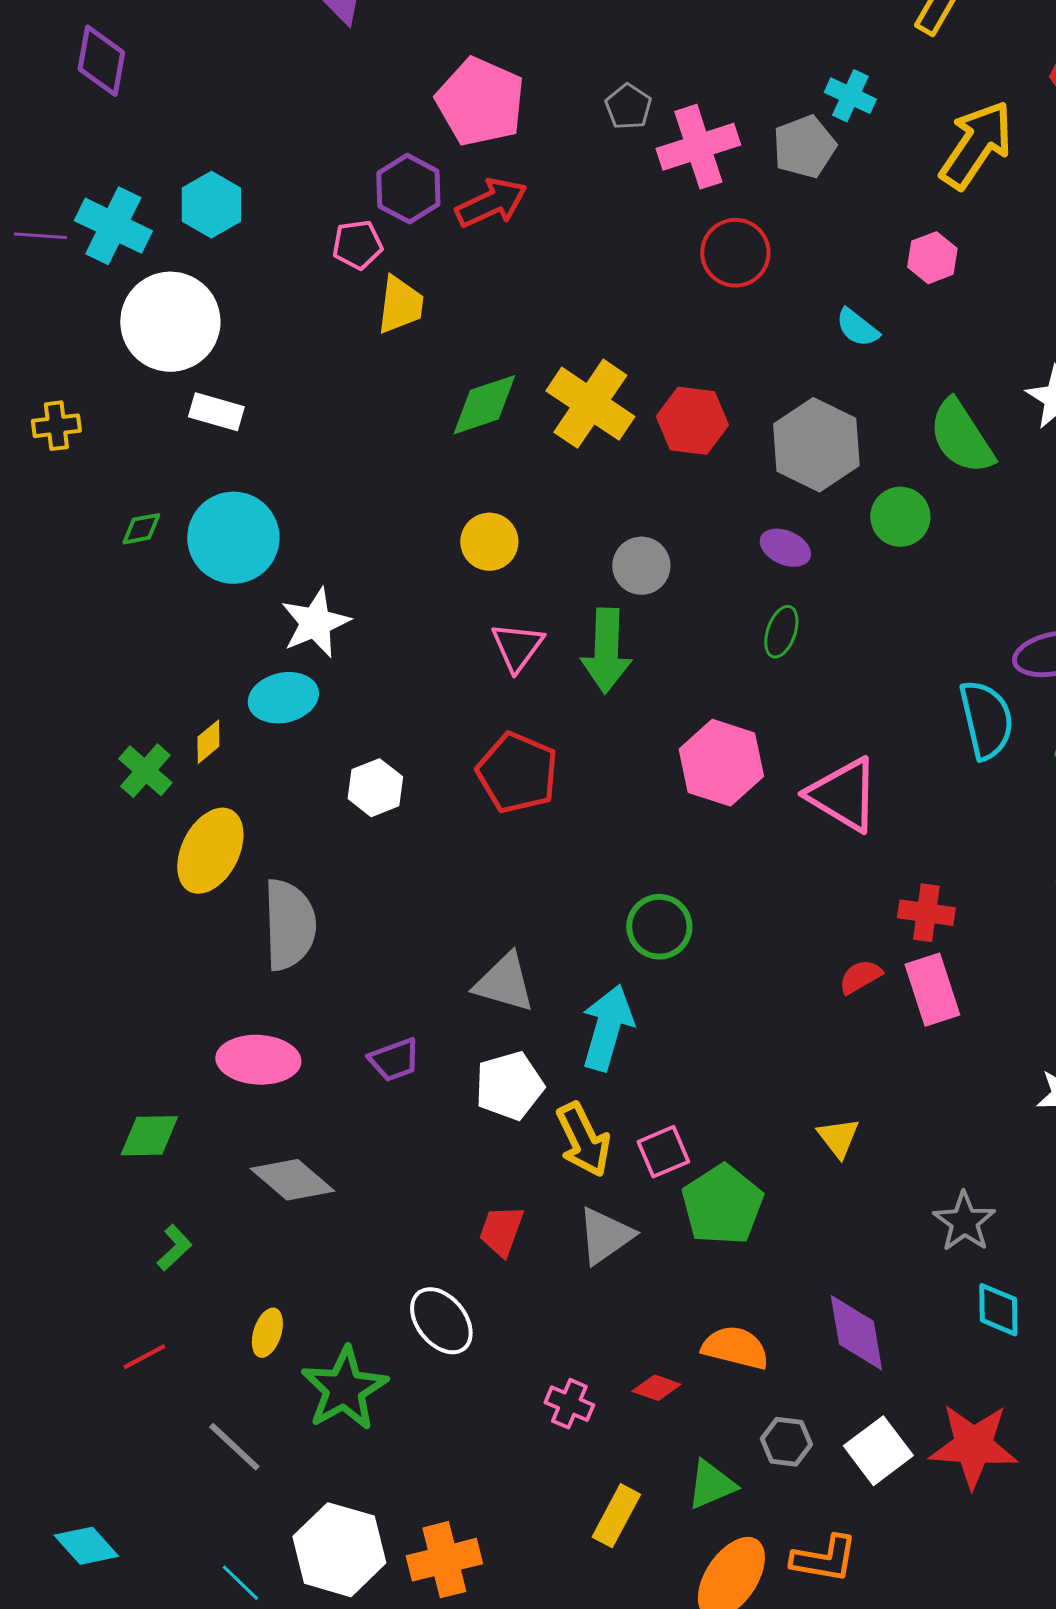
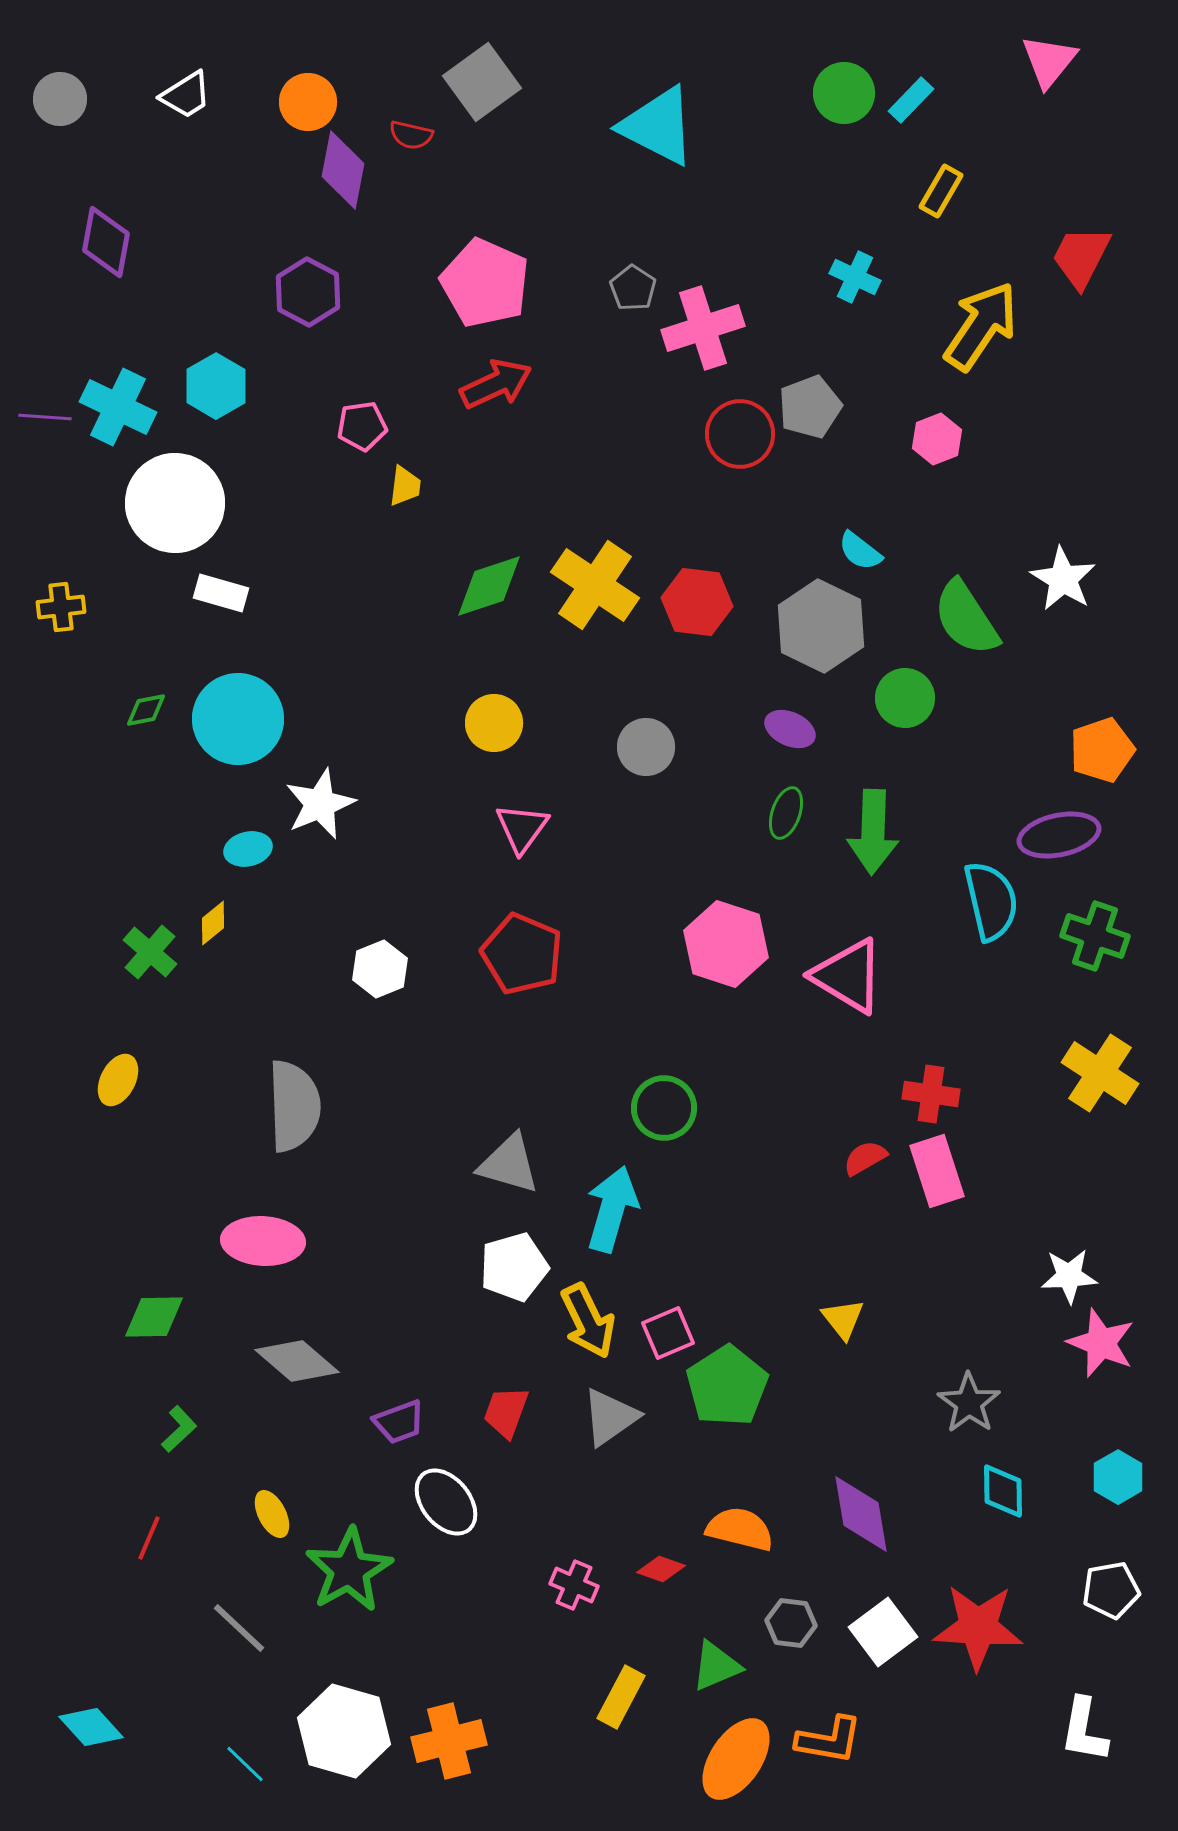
gray pentagon: (804, 147) -> (810, 407), moved
purple hexagon: (408, 189) -> (308, 292), moved
yellow trapezoid: (400, 305) -> (405, 486), size x0.7
cyan semicircle: (857, 328) -> (860, 551), moved
green arrow: (606, 651) -> (873, 832), moved
cyan ellipse: (283, 698) -> (248, 849), moved, size x0.7
yellow ellipse: (210, 851) -> (118, 1080), moved, size x0.6
purple trapezoid: (394, 1060) -> (399, 1422), moved
yellow ellipse: (267, 1333) -> (272, 1514), turned -45
red line: (144, 1357) -> (149, 1538), turned -39

